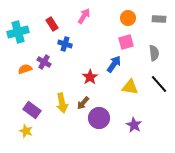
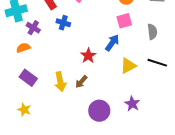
purple cross: (44, 62) -> (33, 28), moved
black line: (159, 84) -> (157, 63), turned -30
yellow triangle: (130, 87) -> (128, 66), turned -36
purple rectangle: (32, 110) -> (28, 78), moved
purple circle: (99, 118) -> (99, 111), moved

